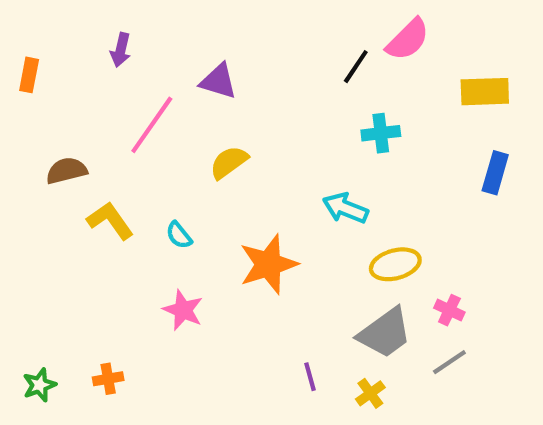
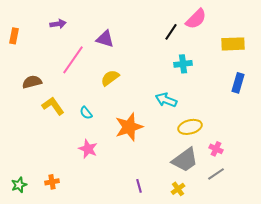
purple arrow: (121, 50) -> (58, 24), turned -112
purple line: (310, 377) -> (139, 186), moved

